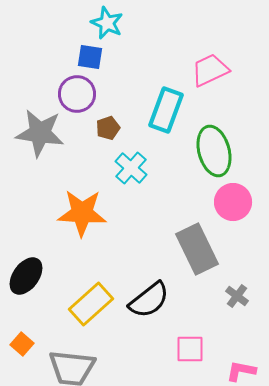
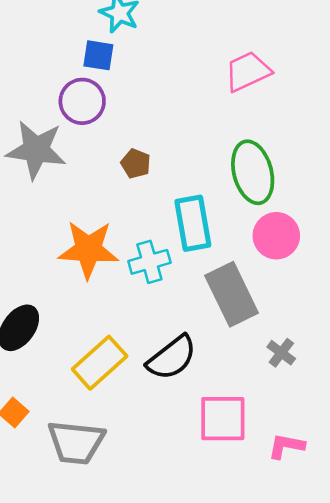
cyan rectangle: (166, 110) -> (193, 223), moved, turned -30
brown pentagon: (108, 128) -> (136, 164), moved, turned -30
cyan cross: (131, 168) -> (149, 262), moved, turned 32
pink square: (190, 349) -> (223, 419), size x1.4

